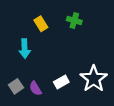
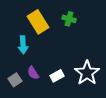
yellow rectangle: (41, 24) -> (38, 22), size x1.6
purple semicircle: (35, 88) -> (33, 73), moved

